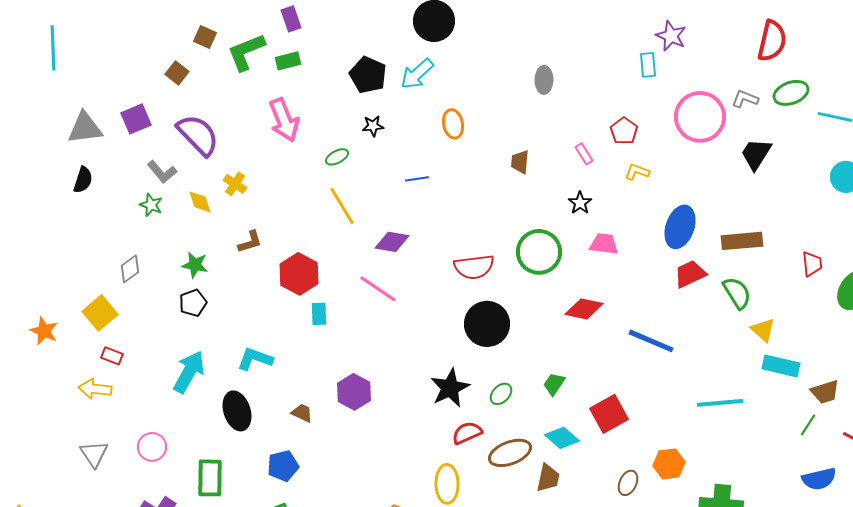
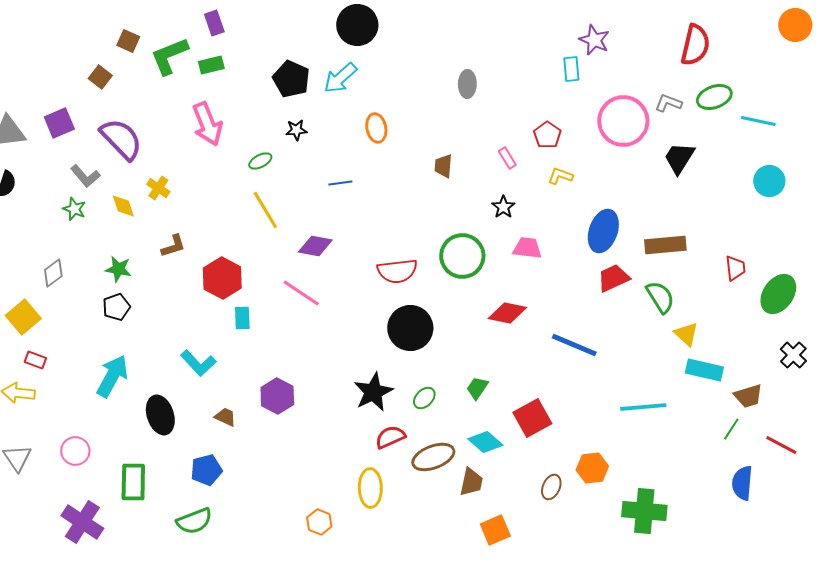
cyan L-shape: (255, 359) -> (198, 363), moved, turned -153
blue semicircle: (819, 479) -> (742, 483), turned 108

